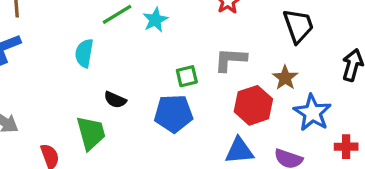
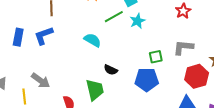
cyan semicircle: (84, 53) -> (92, 40), turned 108

